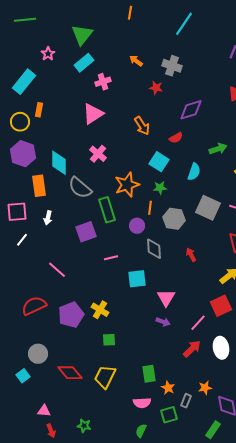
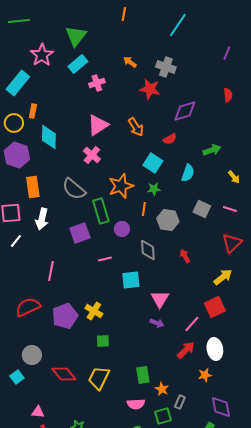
pink star: (48, 54) -> (42, 55), size x1.6
red star: (156, 88) -> (150, 89), size x1.5
pink triangle: (93, 114) -> (98, 125), moved
cyan diamond: (59, 163) -> (49, 137), moved
gray square: (208, 208) -> (202, 209), size x0.7
white arrow: (48, 218) -> (42, 219), size x1.5
purple circle: (137, 226) -> (122, 229), moved
pink line: (57, 270) -> (51, 271), turned 60
orange star: (205, 388) -> (205, 375), moved

